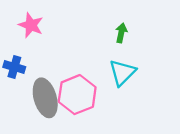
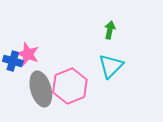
pink star: (31, 25) -> (28, 54), moved

